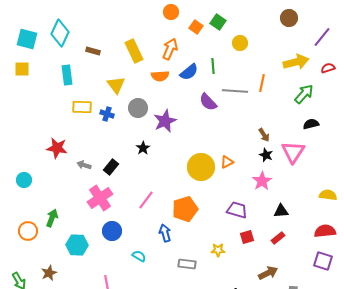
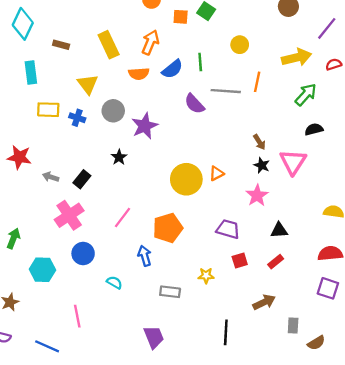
orange square: (196, 27) -> (181, 17), turned -32
yellow circle: (240, 43) -> (240, 45), moved

